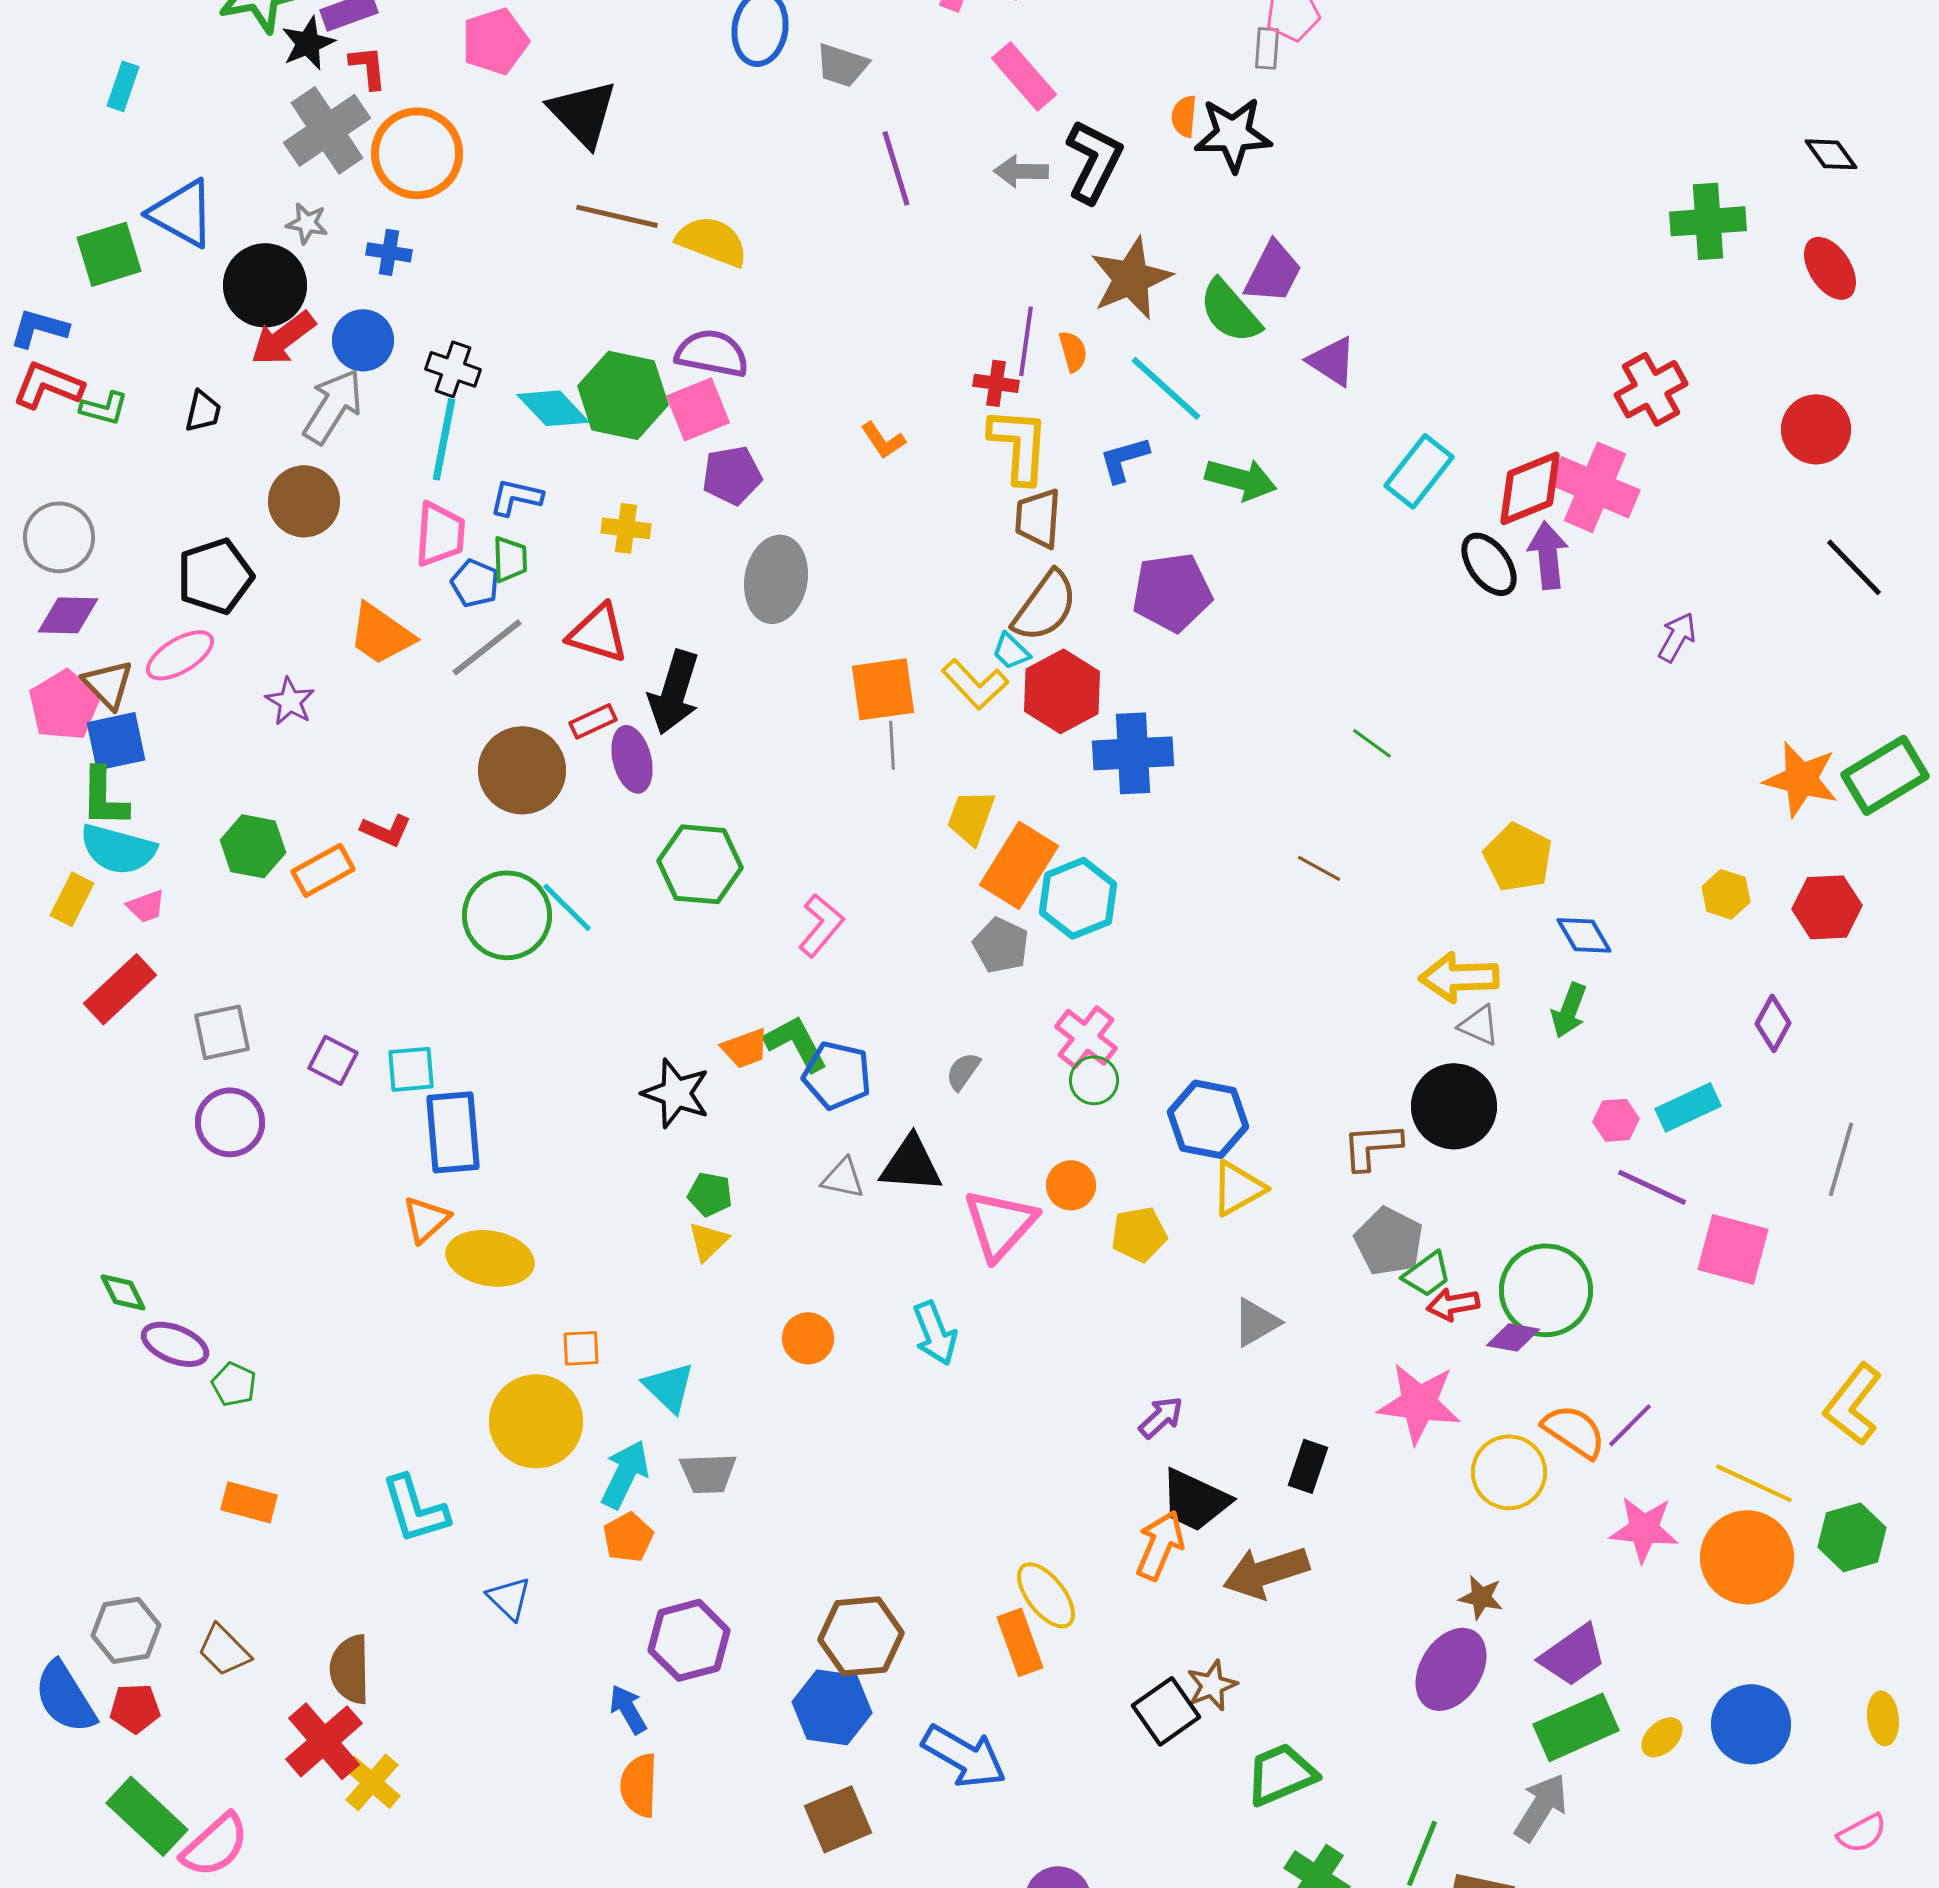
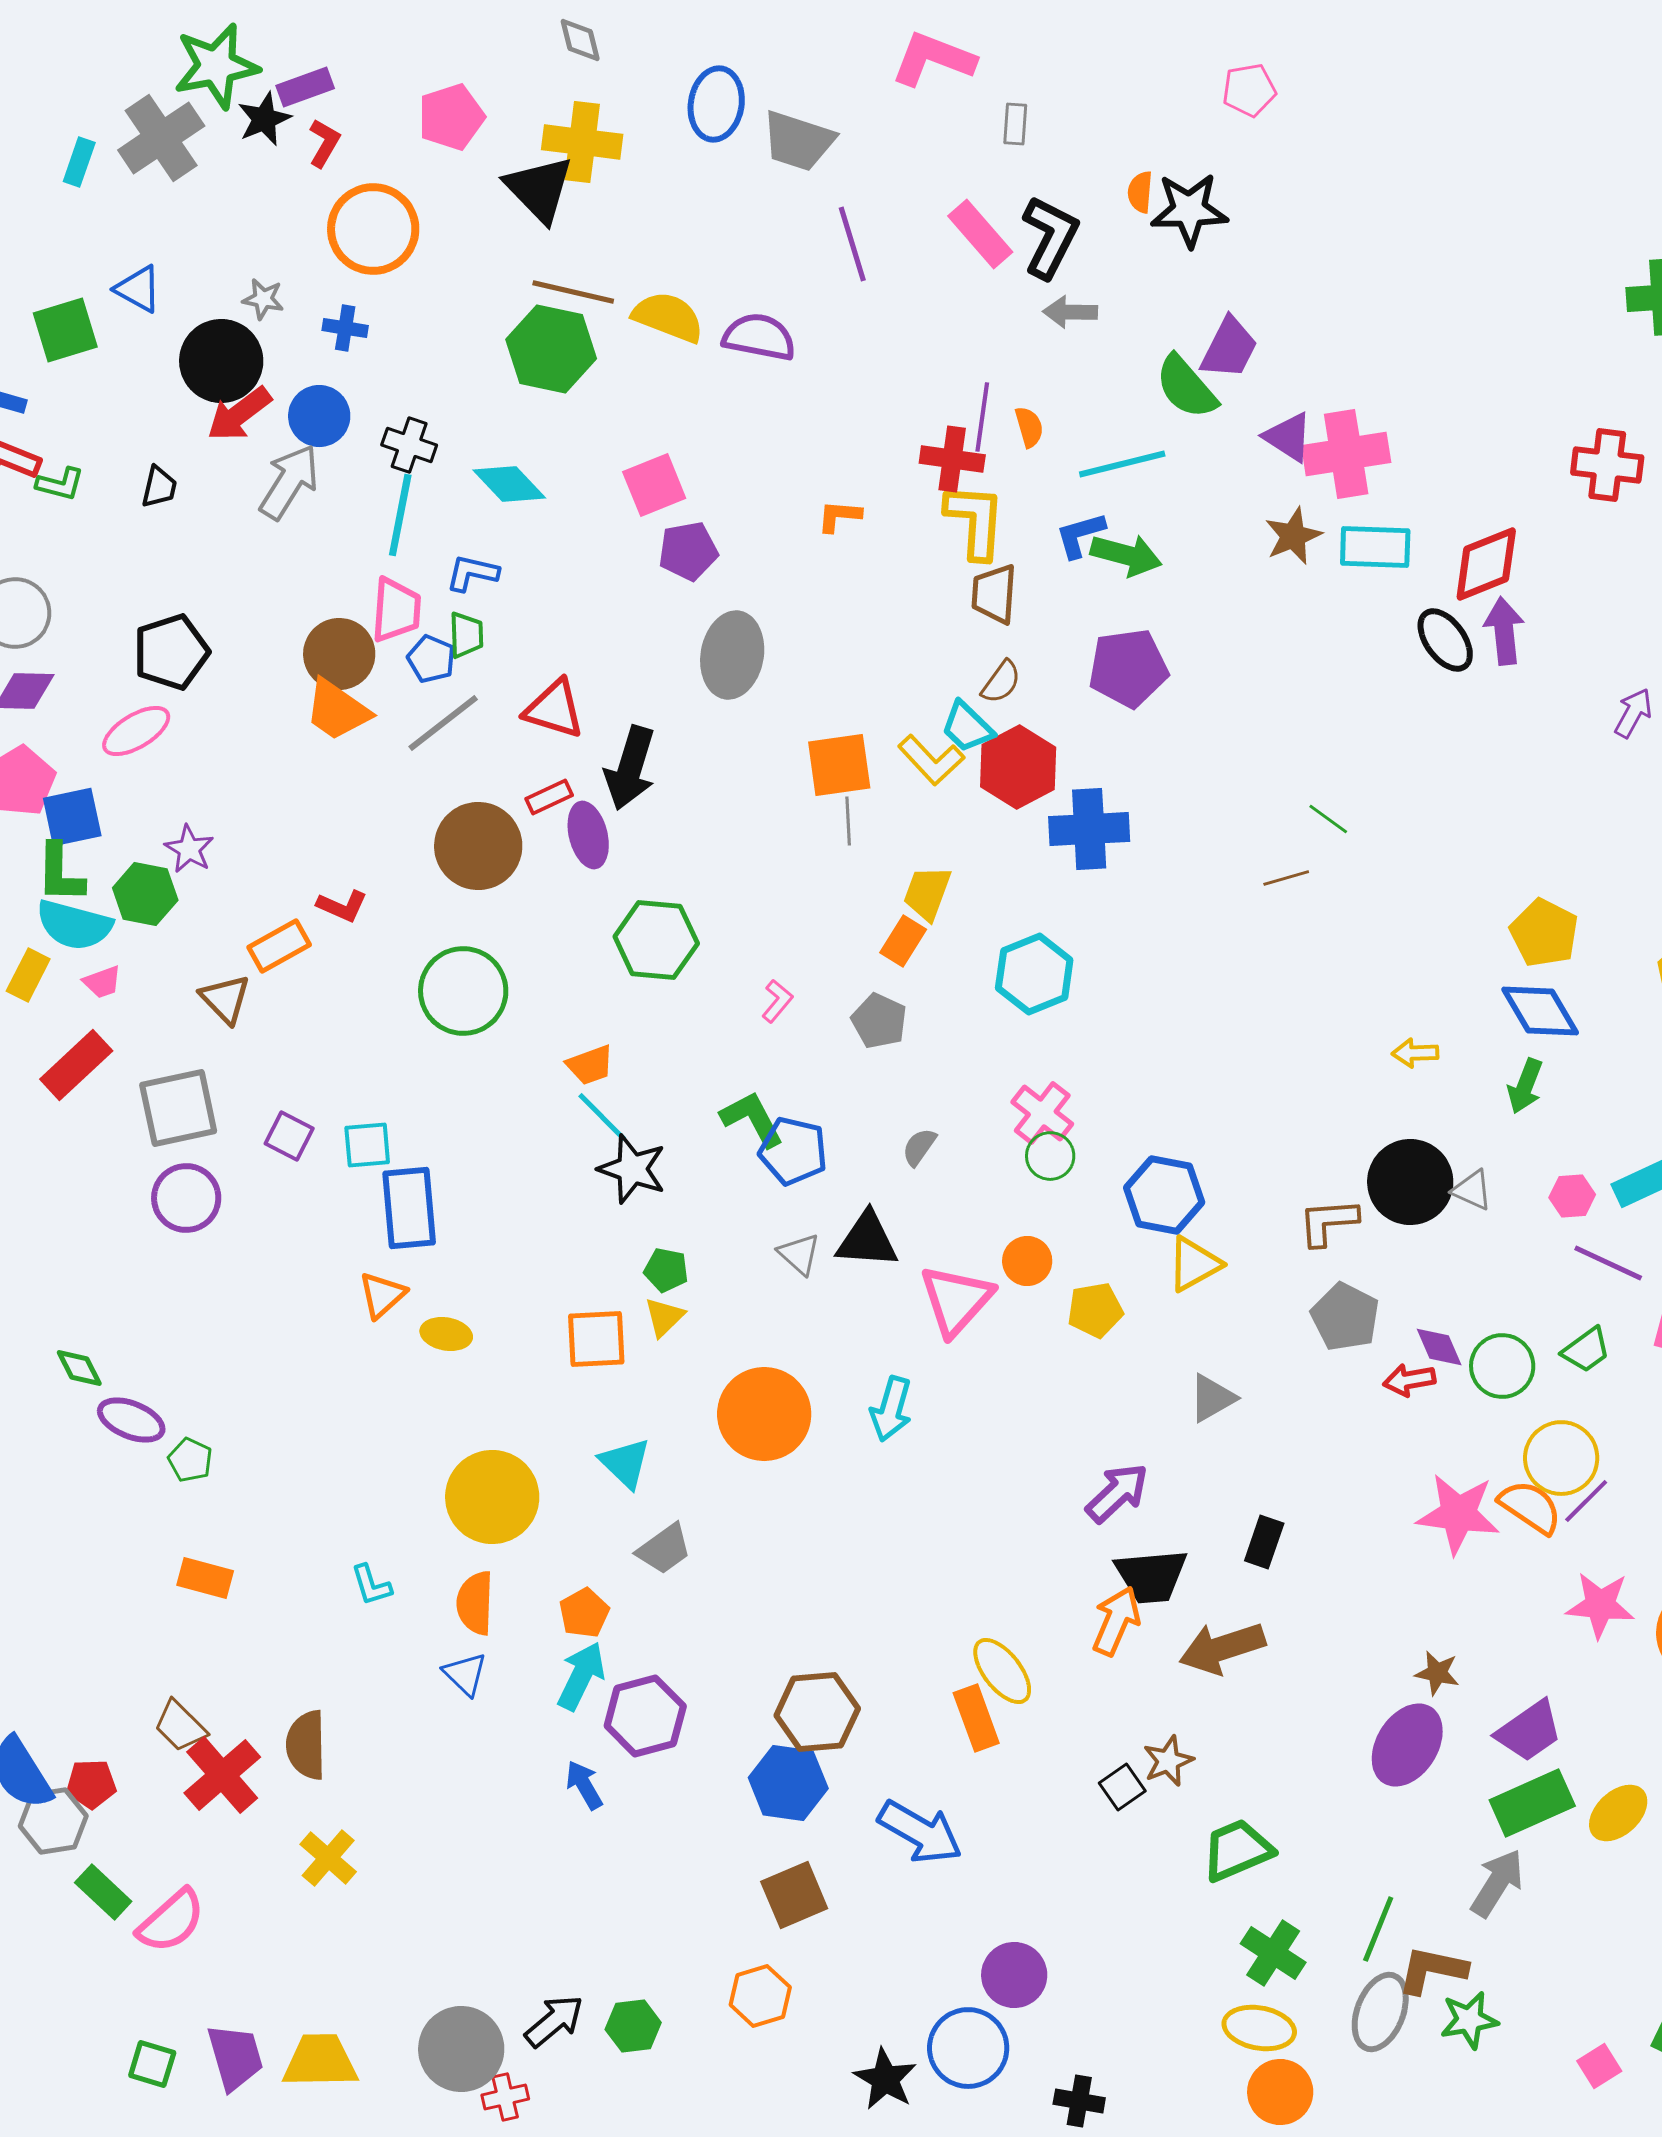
gray rectangle: (1267, 48) -> (1015, 124), moved
gray trapezoid: (842, 65) -> (798, 141), size x1.4
red L-shape: (368, 67) -> (324, 143), turned 36
pink rectangle: (1024, 76) -> (980, 234), moved
gray cross: (327, 130) -> (161, 138), moved
gray arrow: (1021, 171) -> (1070, 312), moved
blue triangle: (182, 213) -> (138, 289), size x0.7
brown star: (1131, 278) -> (1293, 536), moved, size x0.7
purple semicircle: (712, 353) -> (759, 337), moved
red cross: (996, 383) -> (952, 459), size x1.4
cyan line: (1166, 388) -> (1122, 464), turned -56
red cross: (1651, 389) -> (1607, 465), turned 36
green hexagon: (623, 395) -> (551, 349), moved
orange L-shape: (883, 440) -> (839, 516), turned 129
cyan rectangle: (1419, 471) -> (1375, 547), turned 54
green arrow: (1241, 479) -> (1126, 555), moved
pink cross: (1595, 487) -> (1346, 454), moved, turned -32
brown circle: (304, 501) -> (339, 654), moved
yellow cross: (626, 528) -> (582, 142), moved, size x1.6
brown semicircle: (1045, 606) -> (1001, 682), size x0.6
cyan trapezoid: (1011, 651) -> (967, 727), size x1.4
brown triangle: (108, 684) -> (225, 999), moved
purple star: (290, 701) -> (189, 849), moved
green hexagon: (253, 846) -> (145, 894), moved
yellow pentagon: (1518, 857) -> (1544, 933), moved
orange rectangle: (1019, 865) -> (903, 941), moved, size x0.6
brown line: (1319, 868) -> (1286, 878), moved, turned -45
cyan line: (567, 907) -> (602, 1117), moved
pink L-shape: (821, 925) -> (777, 1001), size x0.7
blue diamond: (1584, 935) -> (1540, 1011), size x1.4
gray pentagon: (1001, 945) -> (879, 1021), moved
yellow arrow: (1459, 977) -> (1415, 1053), size x0.6
gray triangle: (1479, 1025) -> (1472, 1190), moved
gray square: (222, 1032) -> (178, 1108), size x1.4
orange trapezoid: (745, 1048) -> (590, 1065), moved
gray triangle: (843, 1178) -> (799, 1254), turned 30
yellow ellipse: (490, 1258) -> (446, 1334), size x0.6
green trapezoid: (1427, 1274) -> (1586, 1350), moved
green circle: (1546, 1290) -> (1502, 1366), size x0.7
cyan arrow: (935, 1333) -> (891, 1409), turned 38
purple diamond: (1513, 1337) -> (1439, 1347), moved, turned 56
orange circle: (808, 1338) -> (764, 1414), size x1.8
orange square: (581, 1348) -> (596, 1339), moved, size x1.6
pink star: (1419, 1403) -> (1458, 1514), moved
purple arrow: (1161, 1417) -> (1117, 1493), size x1.4
yellow circle: (1509, 1472) -> (1561, 1458), moved
gray trapezoid: (708, 1473) -> (664, 1549), turned -34
cyan arrow: (625, 1474) -> (581, 1676), moved
black trapezoid: (1195, 1500) -> (1151, 1576), turned -30
cyan L-shape: (415, 1509) -> (371, 1585), size x0.6
gray hexagon: (126, 1630) -> (53, 1821), moved
black square: (1166, 1711) -> (1122, 1787), size x0.7
yellow ellipse: (1662, 1737) -> (1618, 1813), size x1.4
red cross: (324, 1741) -> (222, 1775), moved
orange semicircle: (639, 1785) -> (475, 1603), moved
green rectangle: (147, 1816) -> (103, 1892), size x0.7

